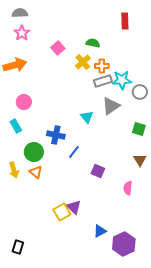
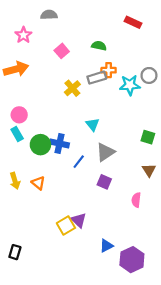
gray semicircle: (20, 13) -> (49, 15), moved
red rectangle: (125, 21) -> (133, 22), turned -63
yellow cross: (83, 62) -> (72, 88), moved
gray rectangle: (103, 81) -> (97, 78), moved
gray circle: (140, 92) -> (149, 75), moved
pink circle: (24, 102) -> (19, 115), moved
gray triangle: (111, 106) -> (105, 152), moved
green circle: (34, 152) -> (40, 145), moved
black rectangle: (18, 247) -> (15, 252), moved

